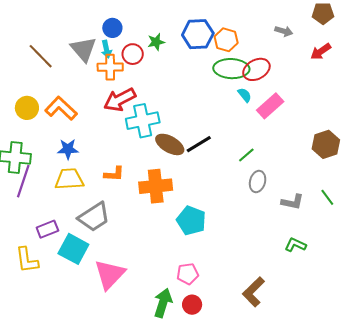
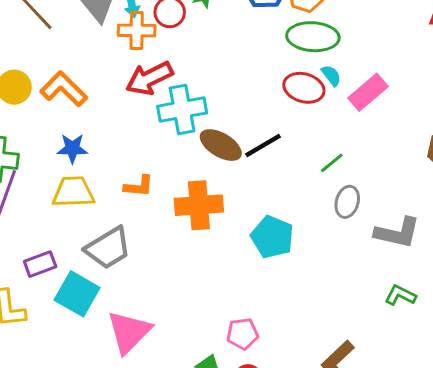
red ellipse: (256, 69) -> (304, 88), moved, turned 44
gray L-shape: (292, 202) -> (397, 233), size x1.4
cyan pentagon: (191, 221) -> (272, 237), moved

